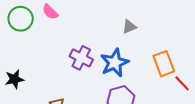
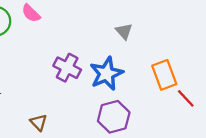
gray triangle: (129, 27) -> (124, 31), turned -49

